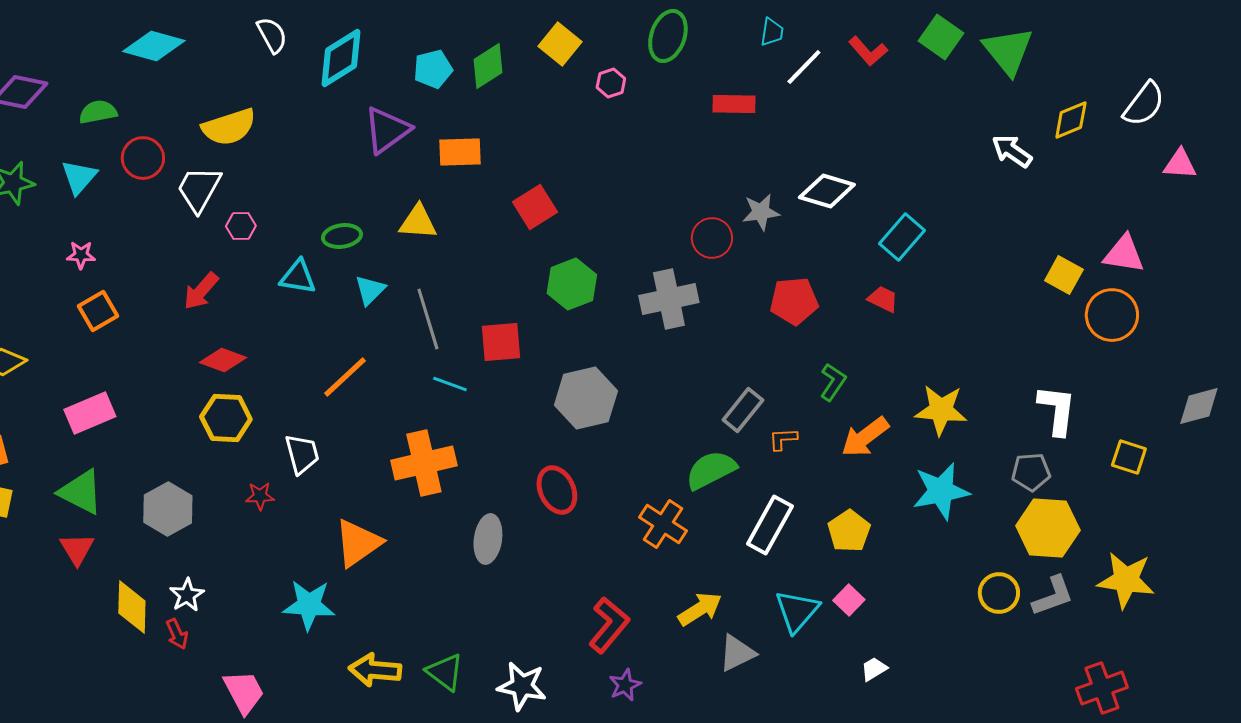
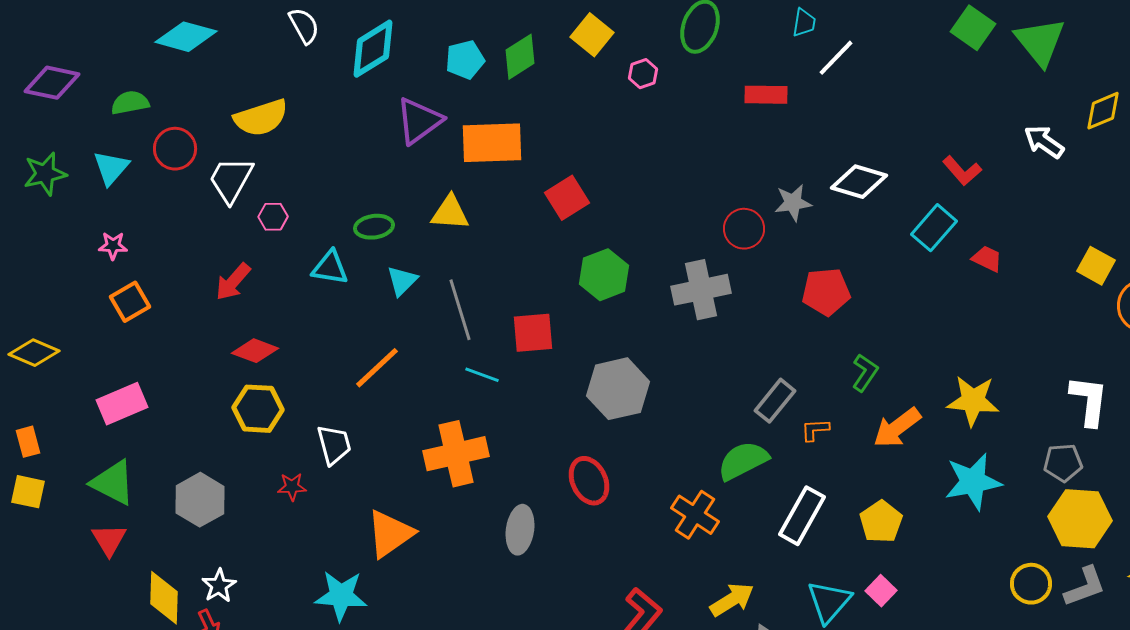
red L-shape: (868, 51) -> (962, 171), moved
orange rectangle: (460, 152) -> (492, 143), size x1.4
red trapezoid: (883, 299) -> (987, 259), moved

